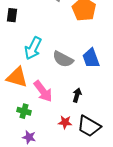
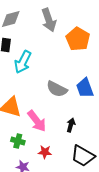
cyan arrow: (33, 48) -> (23, 62), moved
red star: (65, 122) -> (45, 152), moved

